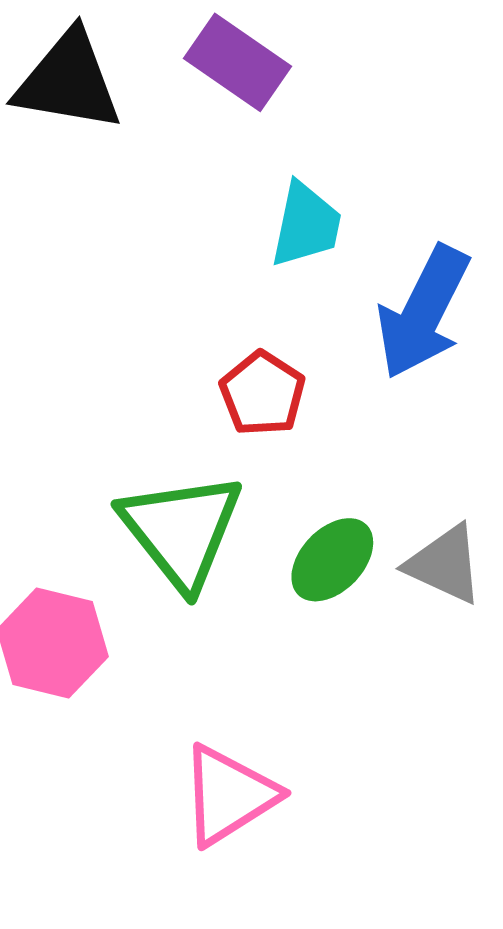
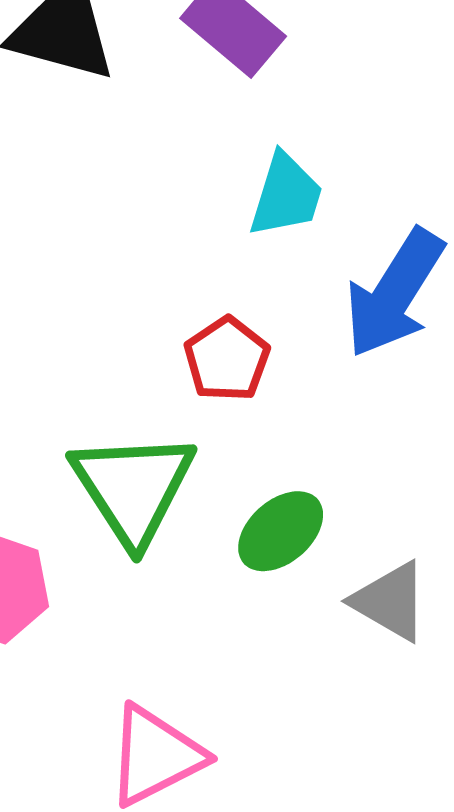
gray triangle: (445, 564) -> (390, 601), moved

